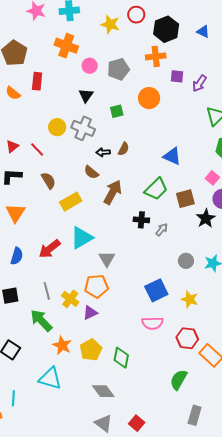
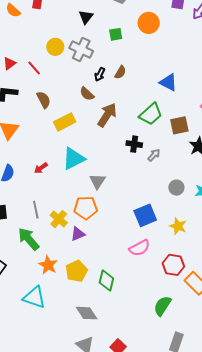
black arrow: (103, 152) -> (100, 74), turned -64
red arrow: (49, 249) -> (41, 168), size x0.6
pink semicircle: (152, 323) -> (139, 248), turned -30

